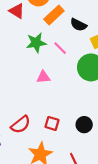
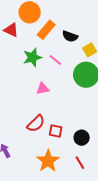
red semicircle: (21, 125) -> (36, 124), moved
black circle: (84, 125) -> (82, 138), moved

